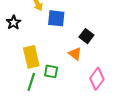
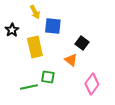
yellow rectangle: (31, 57) -> (35, 47), moved
green line: (31, 82) -> (29, 87), turned 60

